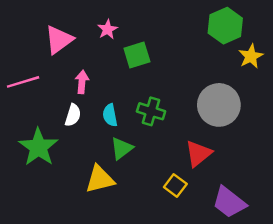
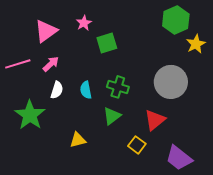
pink arrow: (82, 82) -> (51, 64), moved, turned 42
green triangle: (122, 148) -> (112, 116), moved
yellow triangle: (100, 179) -> (78, 140), size x0.7

